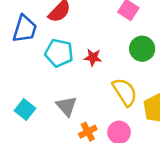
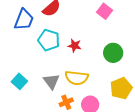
green circle: (142, 49) -> (113, 53), moved
yellow semicircle: (125, 92) -> (77, 78), moved, turned 125

